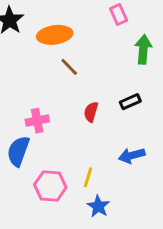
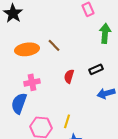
orange ellipse: (55, 35) -> (27, 49), moved
blue arrow: (132, 155) -> (106, 93), moved

